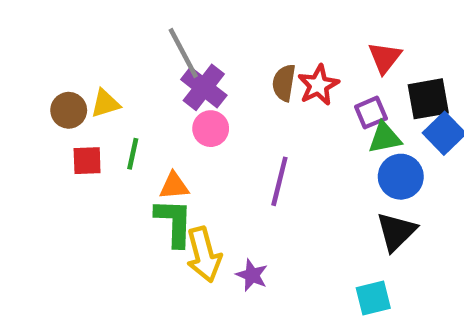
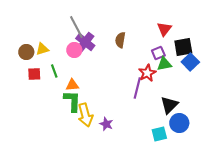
red star: (318, 85) -> (147, 73), moved
pink circle: (211, 129) -> (74, 50), moved
green line: (133, 154) -> (54, 71), turned -32
blue circle: (401, 177) -> (179, 123), moved
purple line: (279, 181) -> (137, 88), moved

